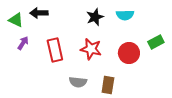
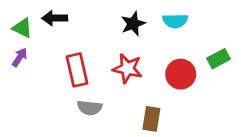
purple arrow: (23, 43) -> (20, 57), moved
gray semicircle: (78, 82) -> (90, 108), moved

